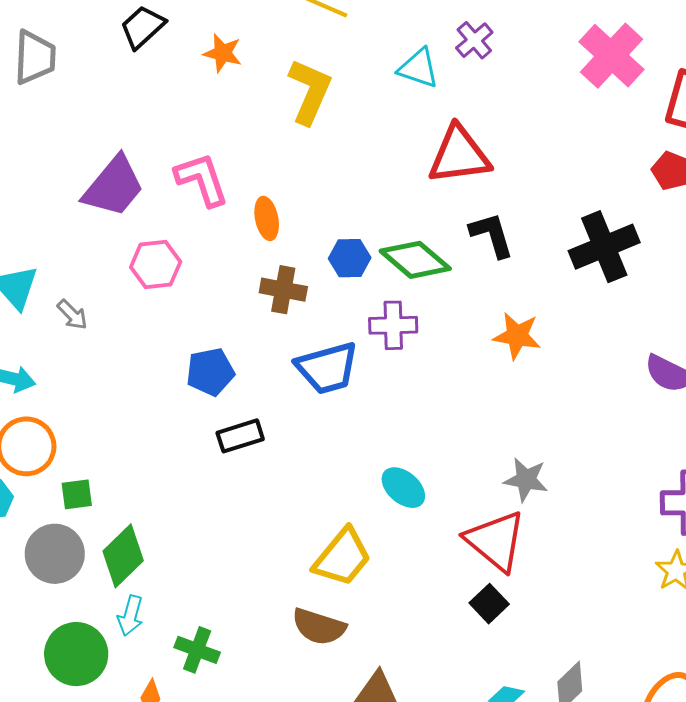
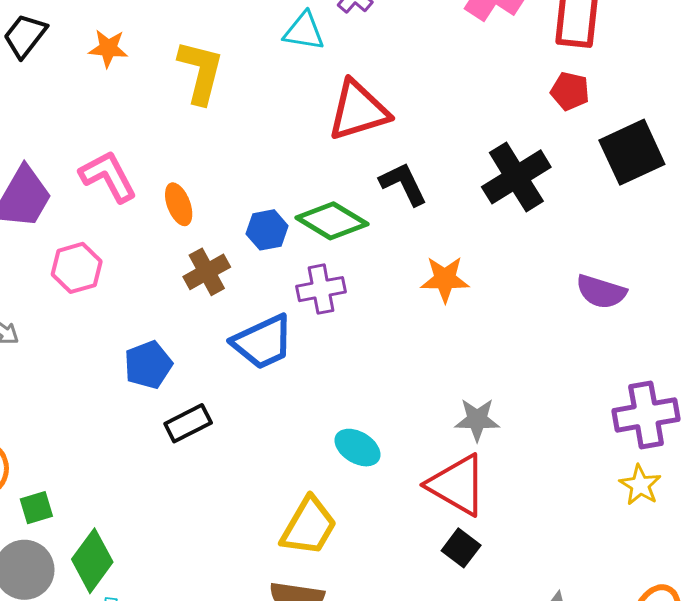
brown cross: (283, 290) -> (207, 272), turned -30

